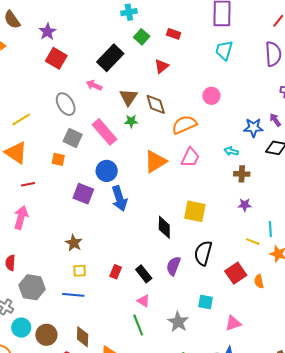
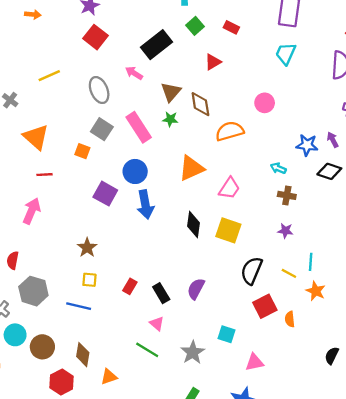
yellow line: (21, 119) -> (49, 76), moved
pink trapezoid: (190, 157) -> (229, 188), moved
black diamond: (164, 227) -> (194, 224), moved
black semicircle: (203, 253) -> (252, 271), moved
green line: (138, 325) -> (147, 350), turned -45

